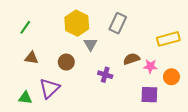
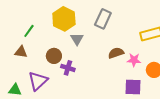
green line: (25, 27) -> (29, 31), moved
purple cross: (105, 75) -> (68, 68), moved

